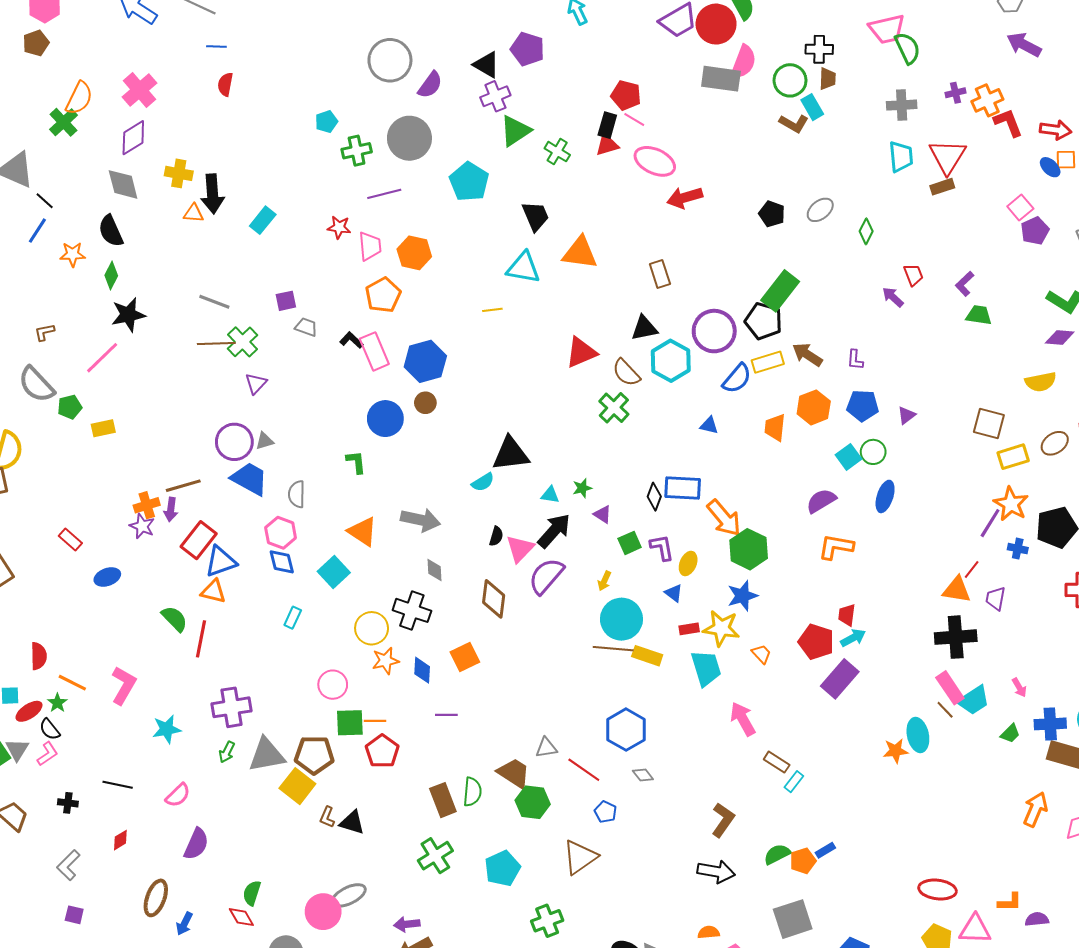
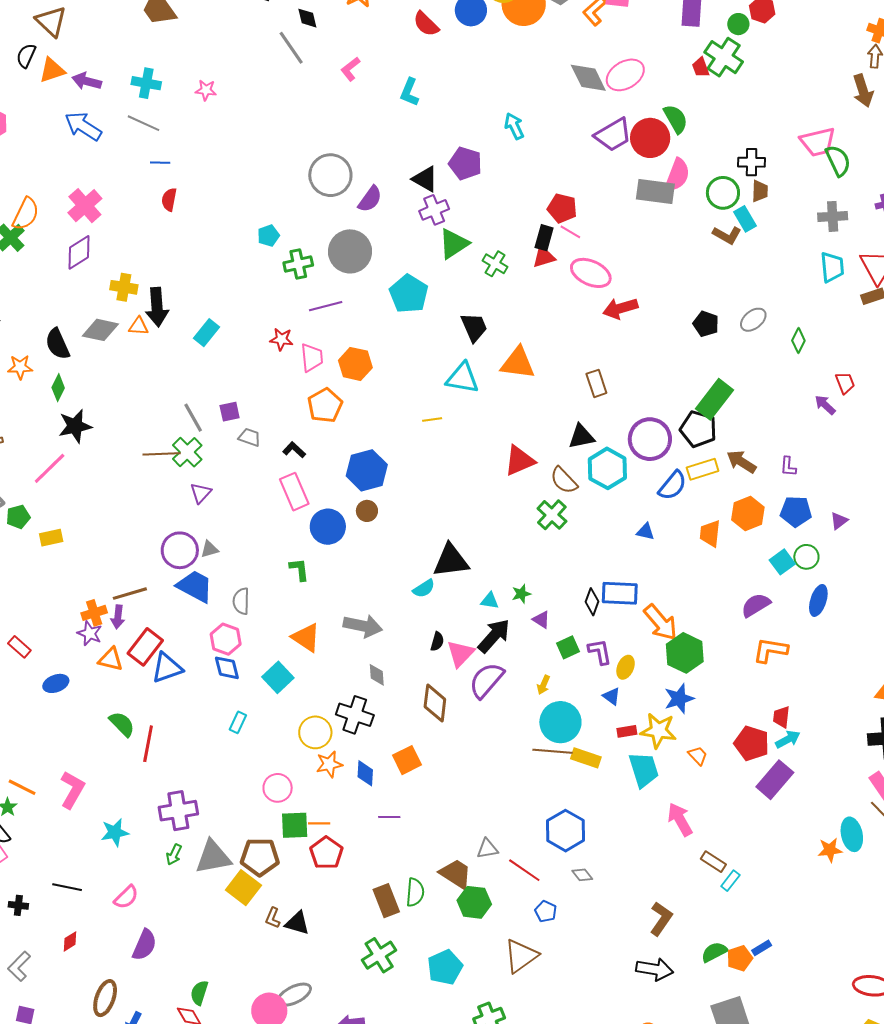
gray diamond: (123, 184) -> (100, 330), moved, turned -63
gray line: (214, 302) -> (193, 418), moved, turned 40
pink rectangle: (374, 351) -> (294, 492), moved
orange triangle: (213, 591) -> (111, 659), moved

